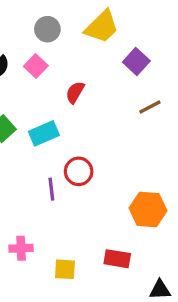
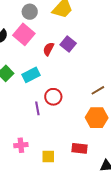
purple square: (136, 61) -> (68, 44), moved
pink square: (36, 66) -> (24, 34), size x1.5
brown line: (150, 107) -> (98, 90), moved

